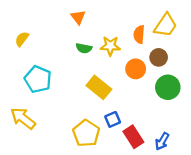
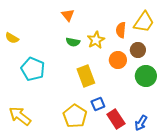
yellow semicircle: (22, 39) -> (12, 38), moved, turned -96
yellow star: (110, 46) -> (96, 40), turned -30
yellow rectangle: (99, 87) -> (86, 76), turned 30
yellow arrow: (23, 118) -> (20, 116), moved

